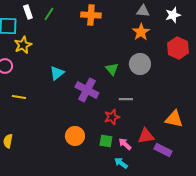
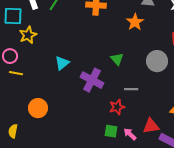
orange star: (141, 32) -> (135, 22), moved
gray circle: (140, 64) -> (157, 61), moved
yellow line: (19, 97) -> (16, 73), moved
orange circle: (75, 136) -> (38, 108), moved

